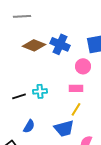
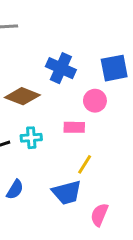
brown diamond: (34, 45) -> (22, 96), moved
pink rectangle: (76, 88) -> (74, 127), moved

